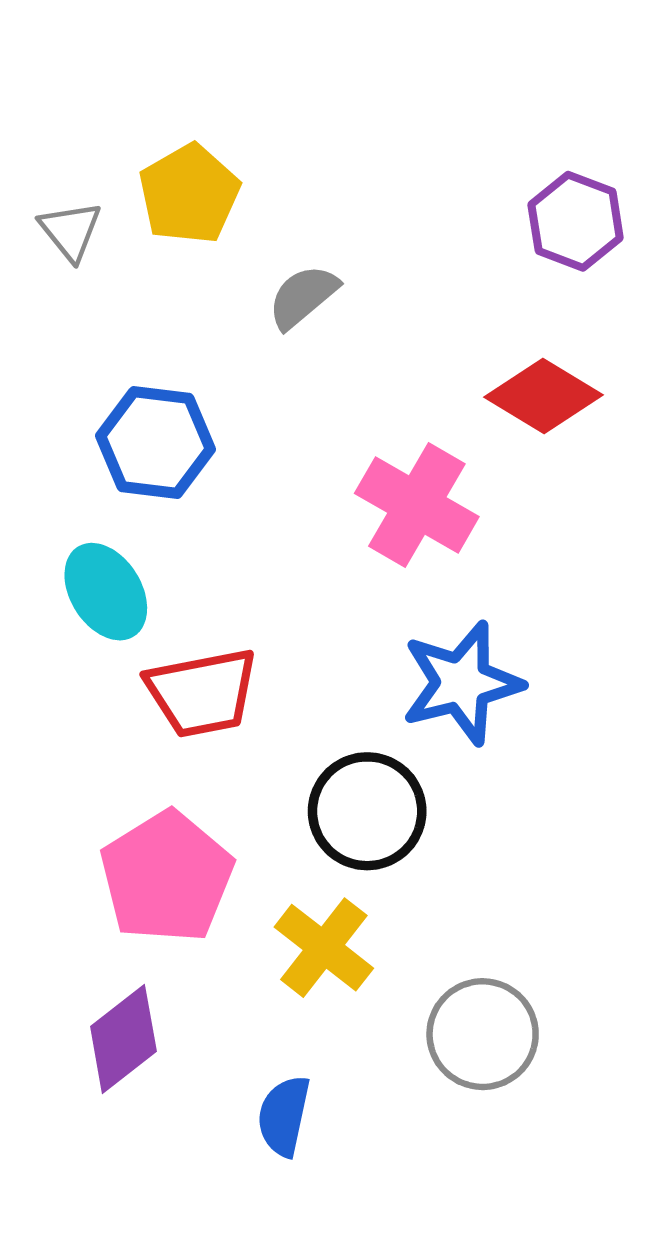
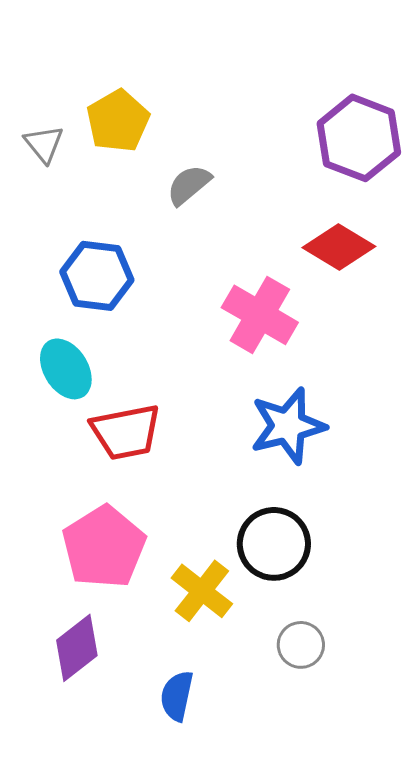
purple hexagon: (576, 221) -> (359, 138), size x1.4
black circle: (367, 811) -> (274, 544), moved
gray circle: (483, 1034) -> (301, 645), size x0.7

